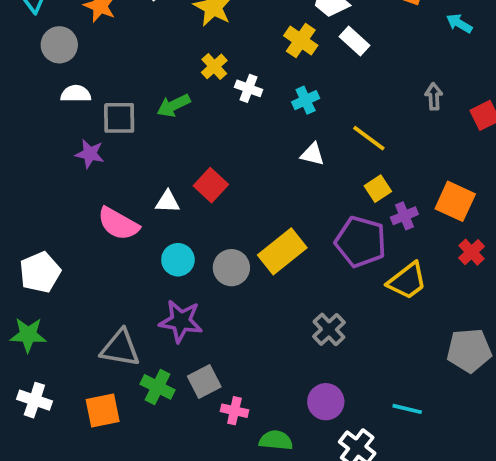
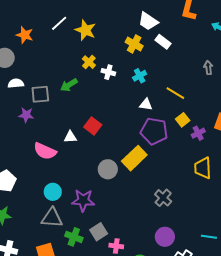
purple pentagon: (361, 242) -> (154, 131), moved
cyan circle: (178, 260) -> (53, 192), moved
yellow trapezoid: (407, 281) -> (203, 168), turned 130

